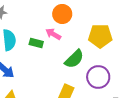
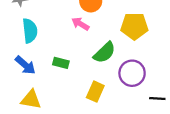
green rectangle: (36, 43) -> (61, 63), moved

